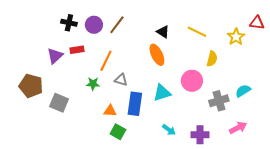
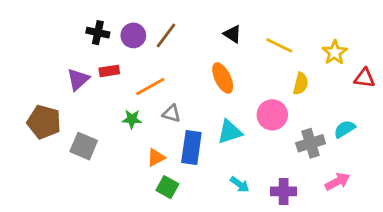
red triangle: (257, 23) -> (364, 78), moved
black triangle: (163, 32) -> (233, 34), moved
orange line: (106, 61) -> (150, 87), turned 35
orange triangle: (110, 111) -> (156, 157), turned -32

